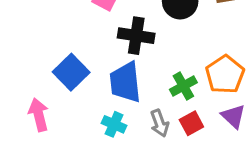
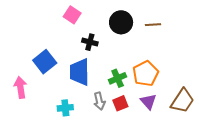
black cross: (136, 36) -> (90, 42), size x0.7
cyan cross: (114, 124) -> (65, 108), moved, turned -35

